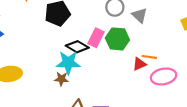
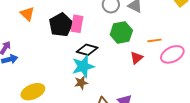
pink rectangle: (96, 38) -> (77, 24), moved
red triangle: (139, 64) -> (137, 58), moved

